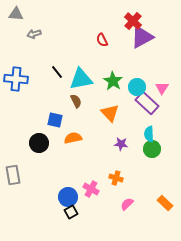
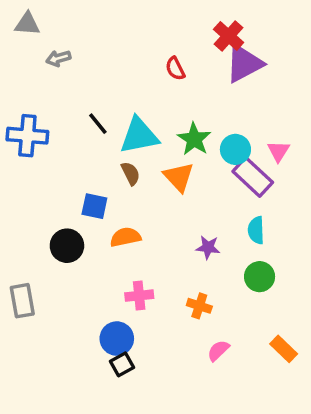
orange triangle: (110, 113) -> (179, 177), moved
green circle: (152, 149) -> (260, 277), moved
pink cross: (91, 189) -> (139, 296), moved, turned -35

